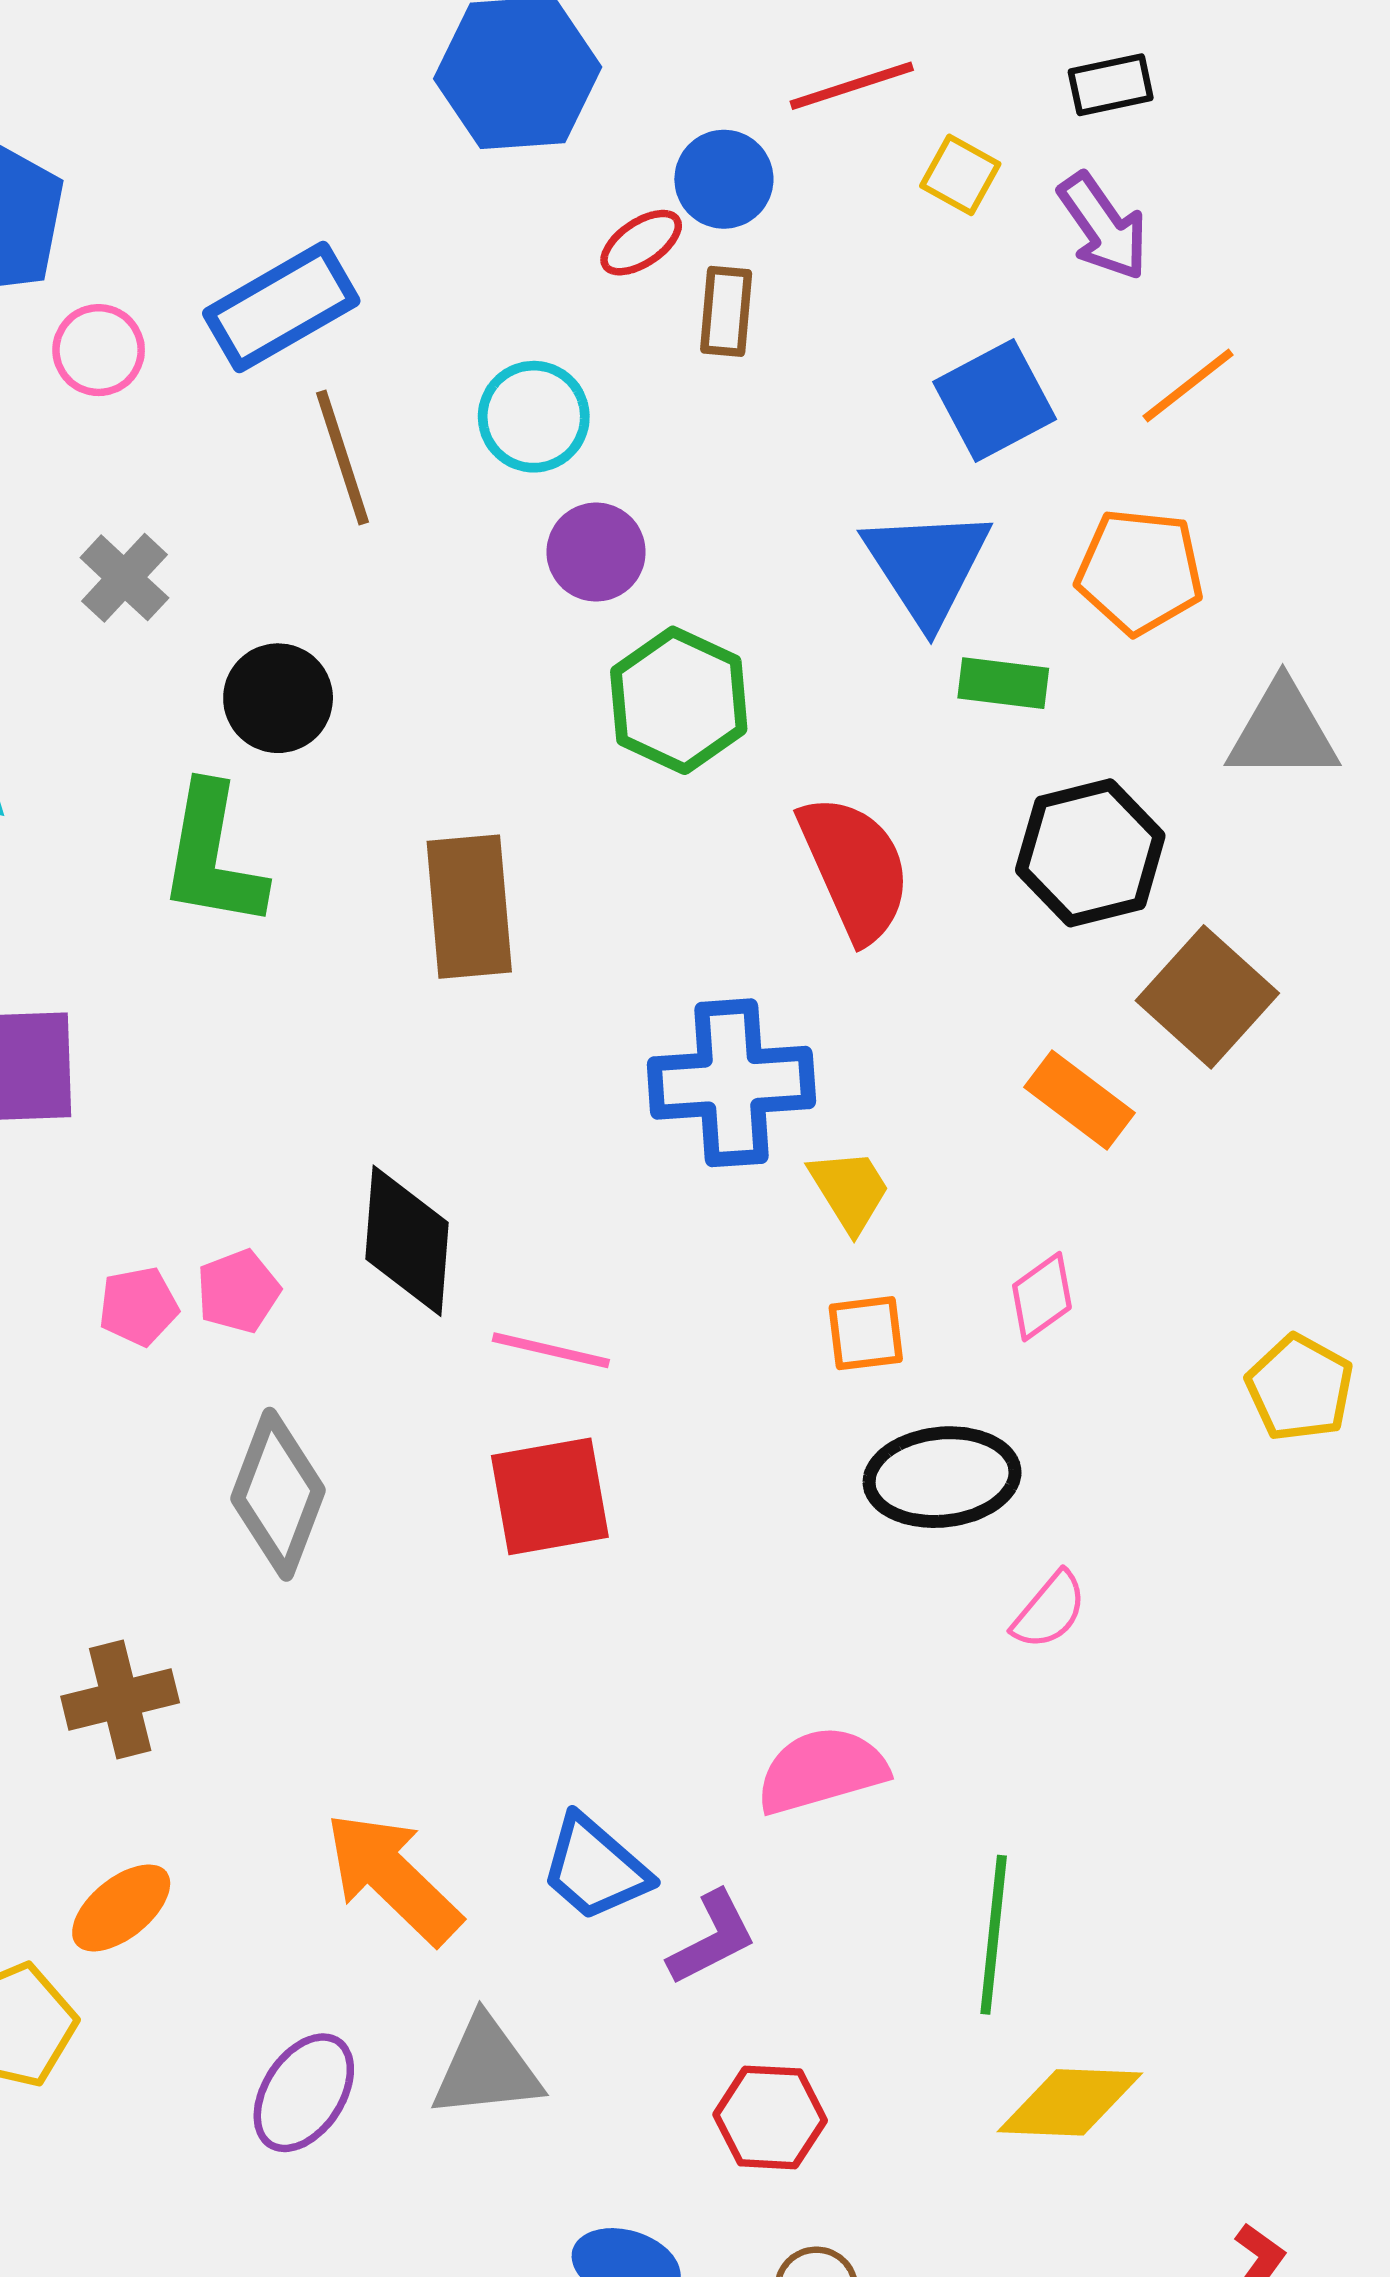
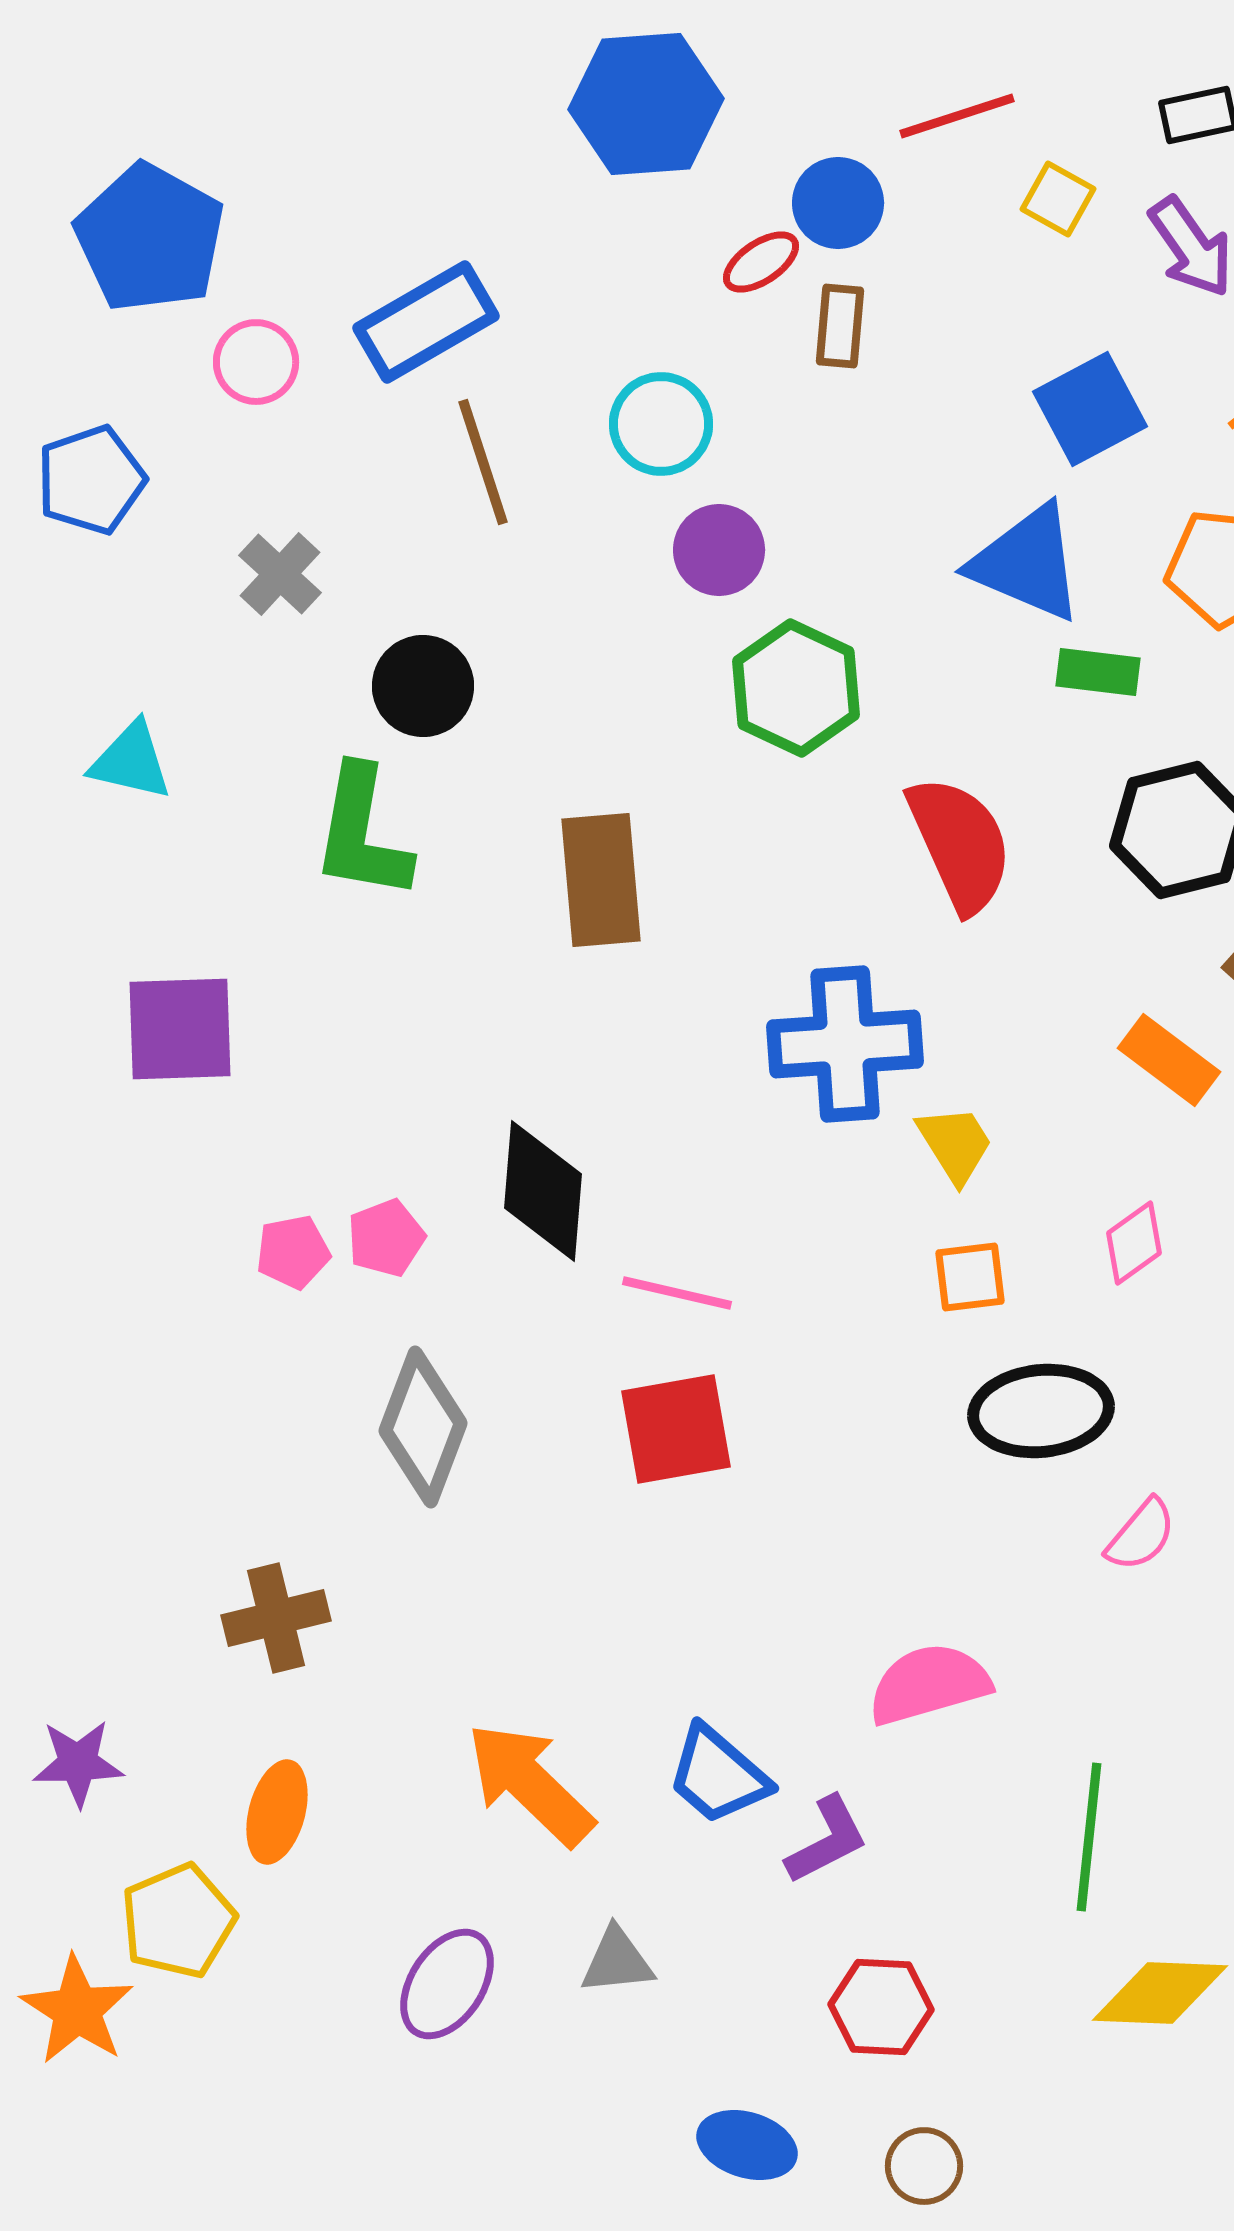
blue triangle: (927, 566) -> (1027, 563), turned -34
orange ellipse: (121, 1908) -> (277, 1812), turned -36
gray triangle: (486, 2068) -> (617, 1961), size x0.7

